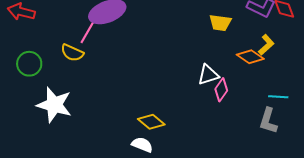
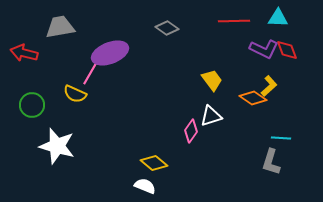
yellow trapezoid: (220, 23) -> (212, 80), moved, turned -135
pink diamond: (221, 90) -> (191, 131), moved

